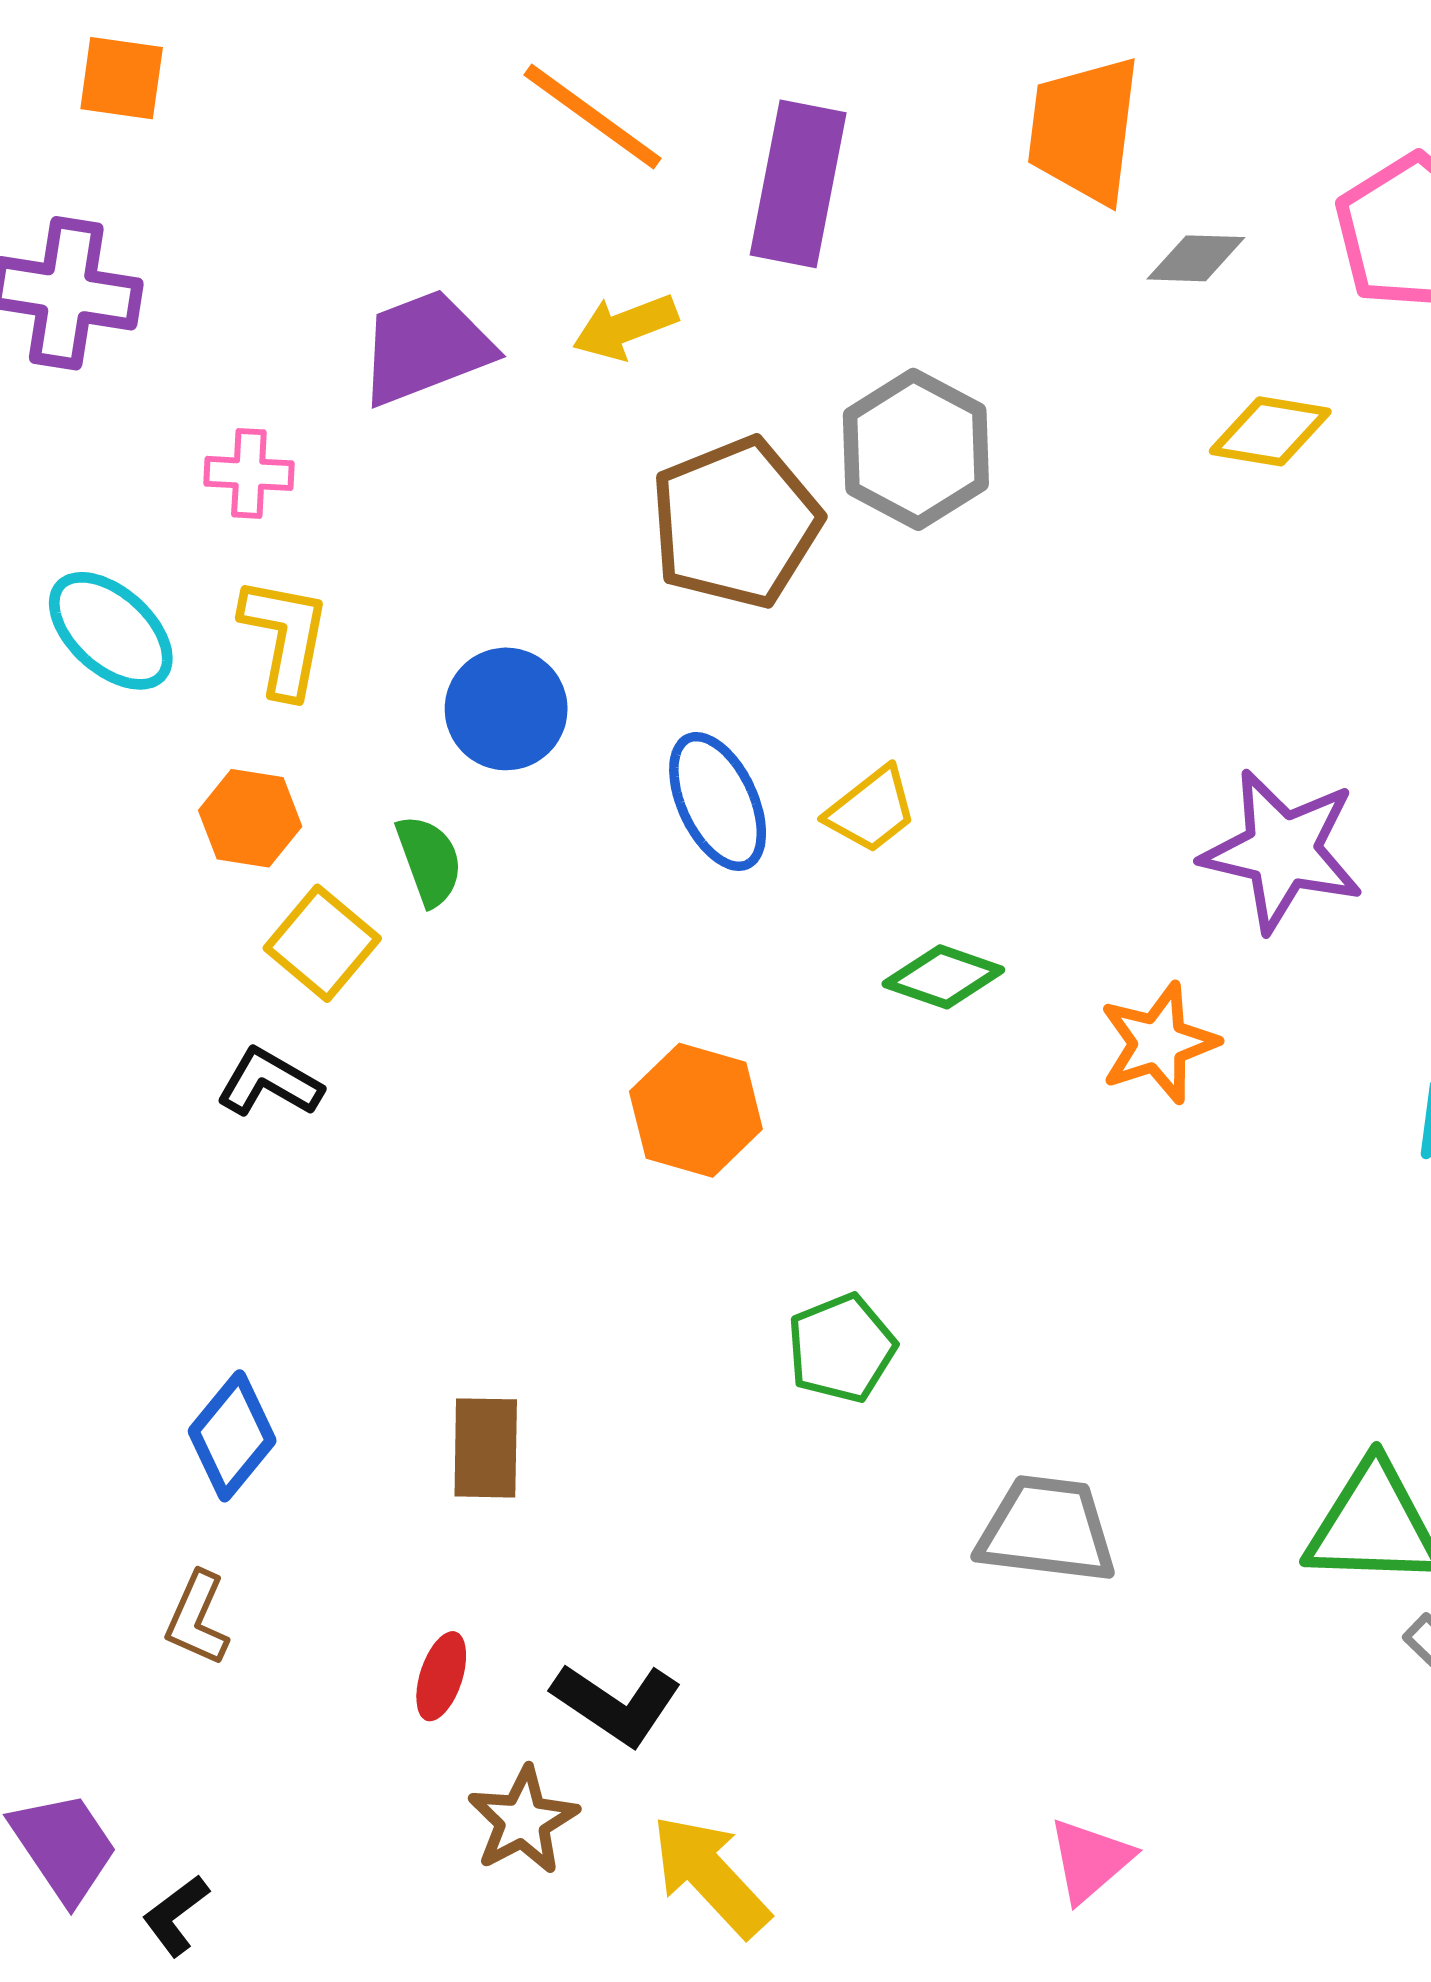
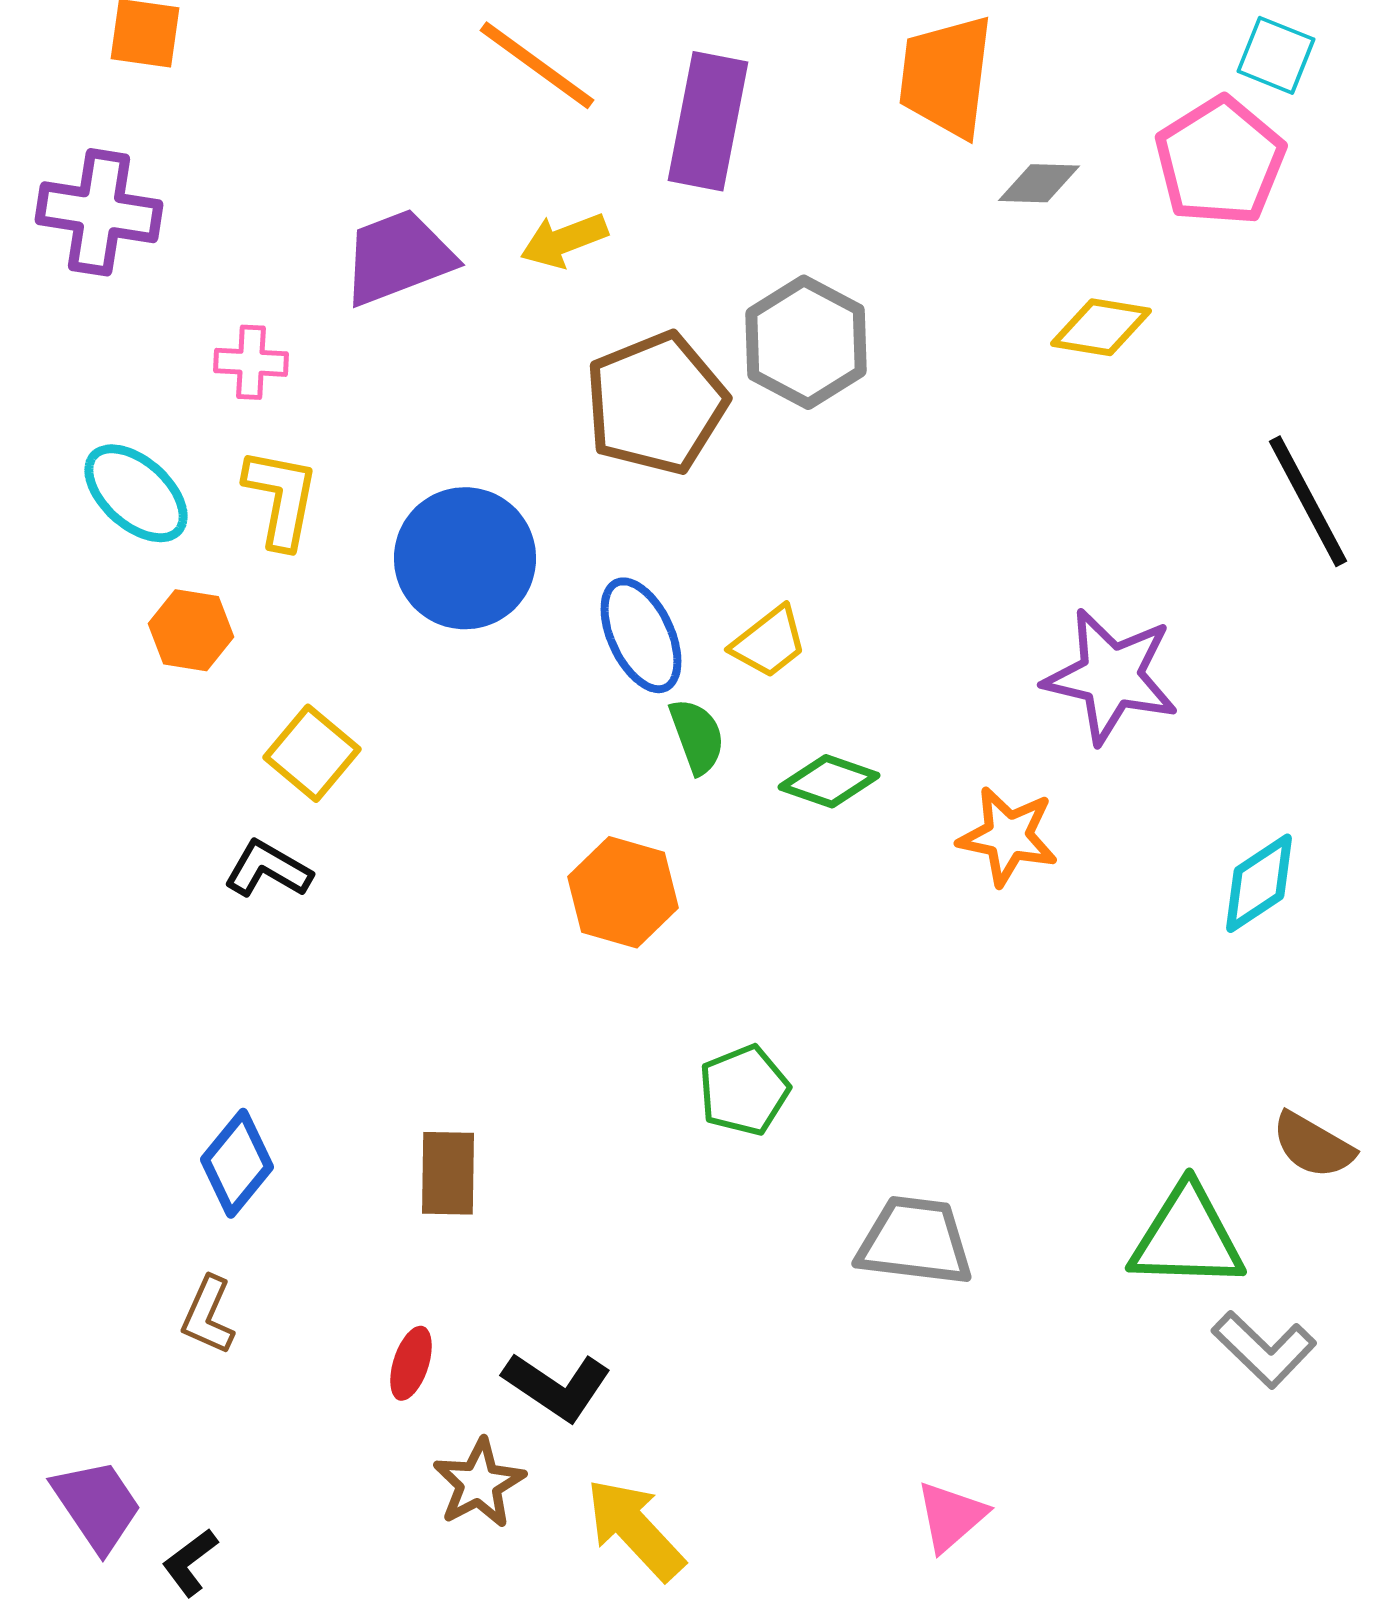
blue circle: (506, 709) -> (465, 558), size x1.4
orange hexagon: (250, 818) -> (191, 630), moved
green semicircle: (429, 860) -> (697, 736), moved
orange star: (1159, 1043) -> (1008, 836), turned 30

